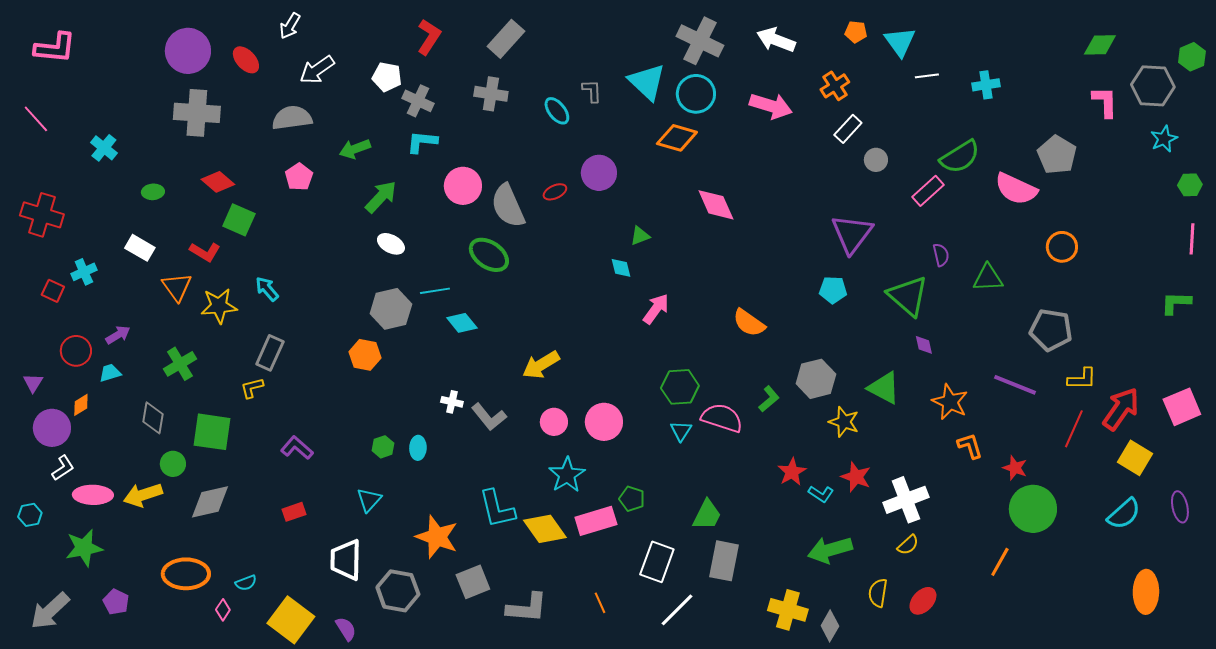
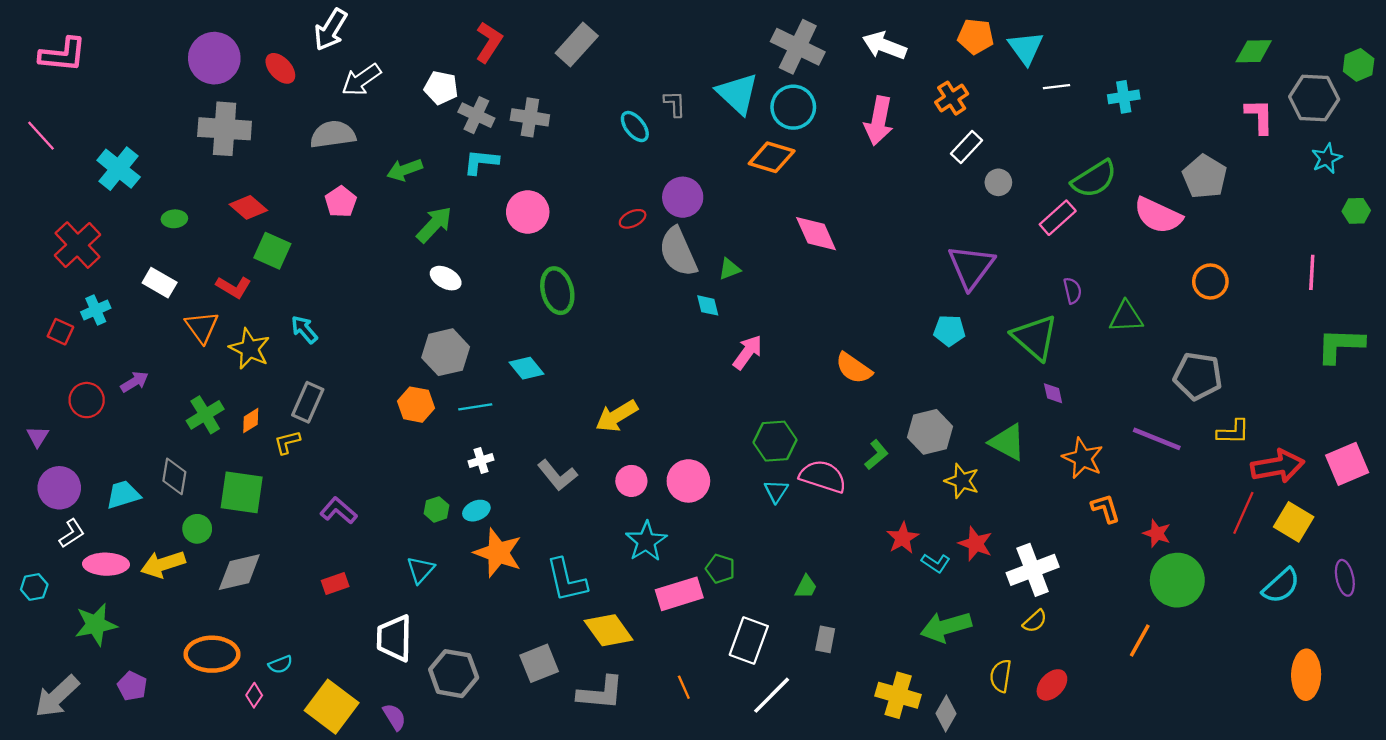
white arrow: (290, 26) -> (331, 30), size x1.4
orange pentagon: (856, 32) -> (976, 36), size x1.4
gray cross: (491, 94) -> (530, 117), moved
pink arrow: (771, 106) -> (879, 121), turned 84
cyan cross: (104, 148) -> (119, 169), size x1.4
gray semicircle: (508, 206) -> (678, 252), moved
red cross: (42, 215) -> (78, 245), moved, turned 30
pink line: (1192, 239) -> (1312, 272), moved
green ellipse: (489, 255) -> (557, 291), turned 42
cyan line: (435, 291) -> (475, 407), moved
green L-shape: (1176, 303) -> (1340, 345), size x1.4
yellow star: (219, 306) -> (250, 349), turned 30
cyan trapezoid: (110, 373) -> (123, 495), moved, size x1.4
white cross: (452, 402) -> (481, 460), moved, turned -30
orange diamond: (81, 405) -> (251, 421), moved
red arrow: (1121, 409) -> (1278, 466), turned 45
red line: (1074, 429) -> (1243, 513), moved
cyan ellipse: (418, 448) -> (476, 511), turned 65
green trapezoid: (707, 515) -> (806, 587), size x0.7
yellow diamond: (545, 529) -> (609, 630), moved
orange star: (437, 537) -> (498, 553), moved
gray rectangle: (724, 561) -> (825, 639), size x0.6

